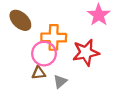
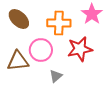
orange cross: (54, 37) -> (59, 23), moved
brown triangle: (39, 73) -> (18, 61), moved, size x1.6

